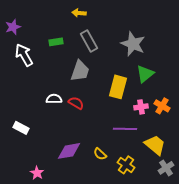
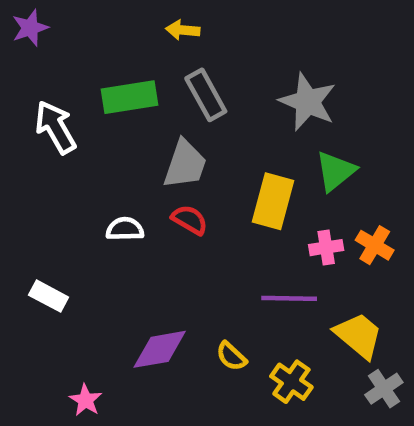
purple star: (13, 27) -> (30, 28), moved
green rectangle: (56, 42) -> (130, 97), size x1.6
red semicircle: (76, 103) -> (190, 220), moved

